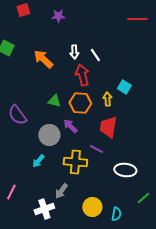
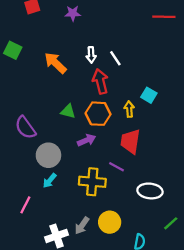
purple arrow: (70, 126) -> (87, 140), turned 112
gray circle: (49, 135) -> (48, 155), moved
gray arrow: (61, 191) -> (82, 226), moved
pink line: (11, 192) -> (25, 205), moved
yellow circle: (92, 207) -> (110, 222), moved

